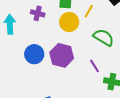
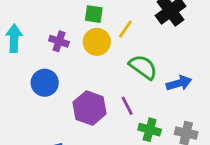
purple cross: (38, 13) -> (59, 41), moved
purple hexagon: (62, 55) -> (90, 108), moved

